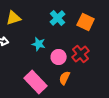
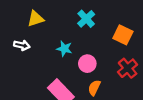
orange square: (86, 22) -> (123, 35), moved
red cross: (81, 54) -> (128, 68), moved

